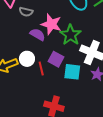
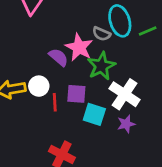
gray semicircle: (26, 12) -> (101, 34), moved
purple square: (56, 59) -> (76, 94), turned -35

